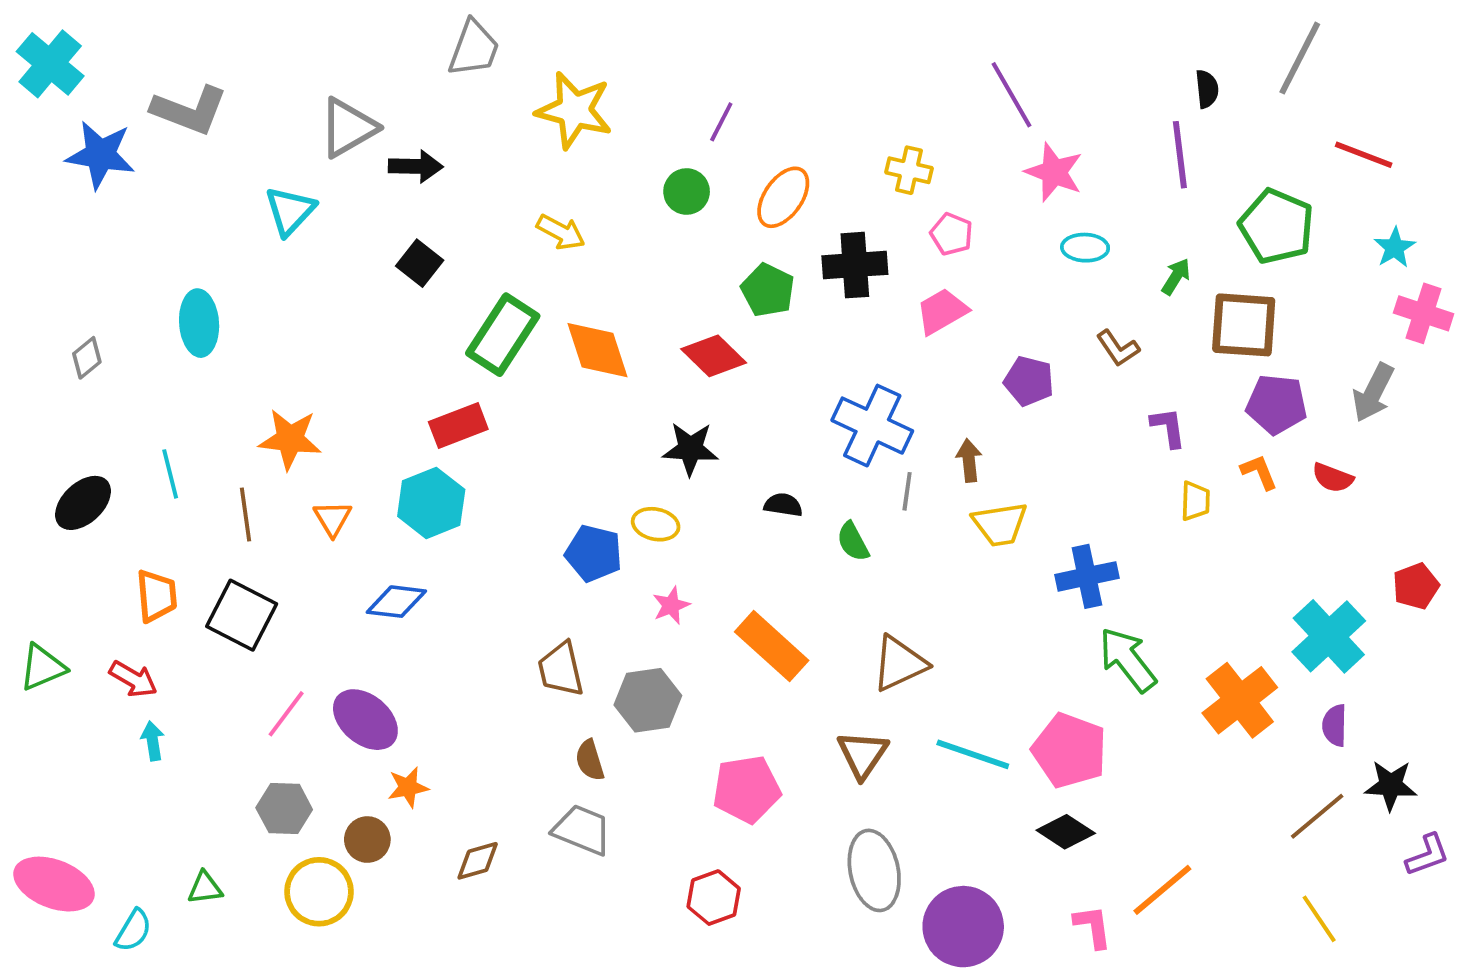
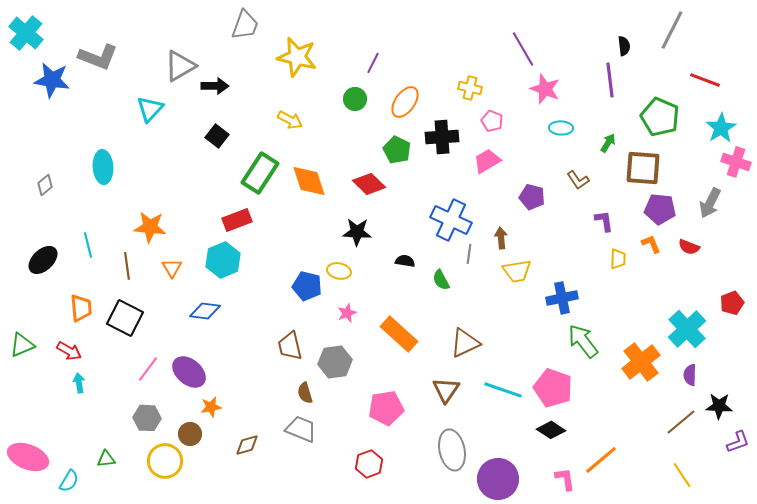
cyan star: (1395, 248) -> (721, 128), size x1.4

